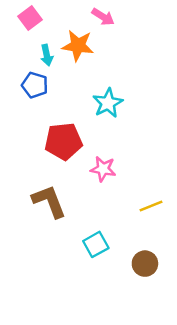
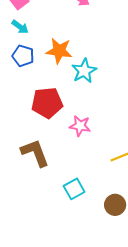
orange star: (78, 46) -> (59, 51), moved
cyan arrow: (47, 55) -> (20, 27), moved, turned -42

